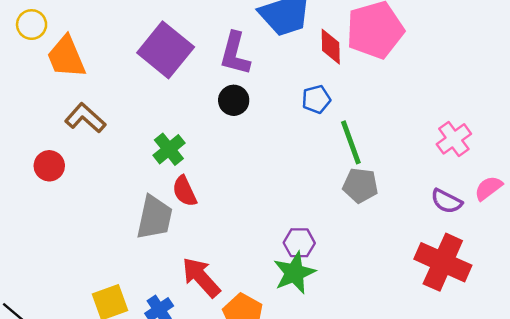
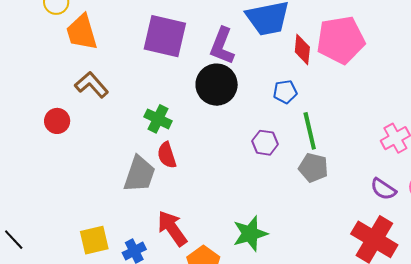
purple square: (166, 50) -> (165, 36), turned -33
black circle: (234, 100) -> (217, 85), size x1.6
green cross: (169, 149) -> (158, 119), turned -32
purple hexagon: (299, 243) -> (265, 143), moved

